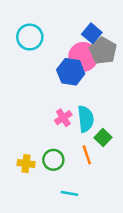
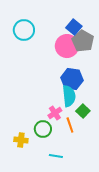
blue hexagon: (71, 72) -> (72, 79), moved
pink cross: (63, 118) -> (55, 113), moved
yellow cross: (26, 164) -> (21, 140), moved

